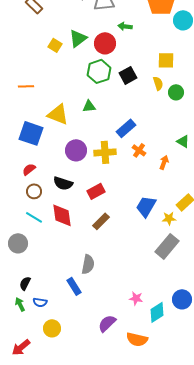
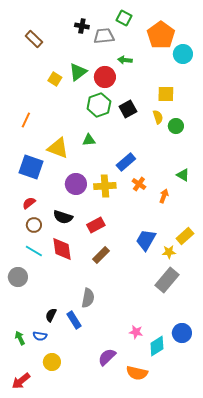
orange line: (26, 86) -> (26, 120), turned -63
black semicircle: (25, 283) -> (51, 315), moved

